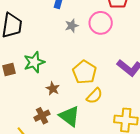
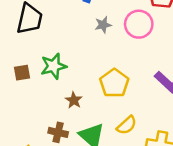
yellow semicircle: (94, 96) -> (127, 125), moved
brown cross: (42, 116) -> (58, 132), turned 35

